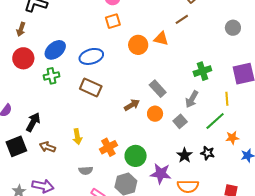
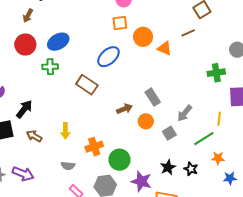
orange circle: (138, 45) -> (143, 37), moved
blue ellipse: (91, 56) -> (108, 57), moved, turned -35
green cross: (202, 71) -> (216, 73), moved

